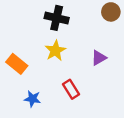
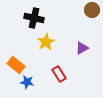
black cross: (57, 18) -> (34, 18), moved
orange rectangle: (17, 64) -> (16, 65), moved

